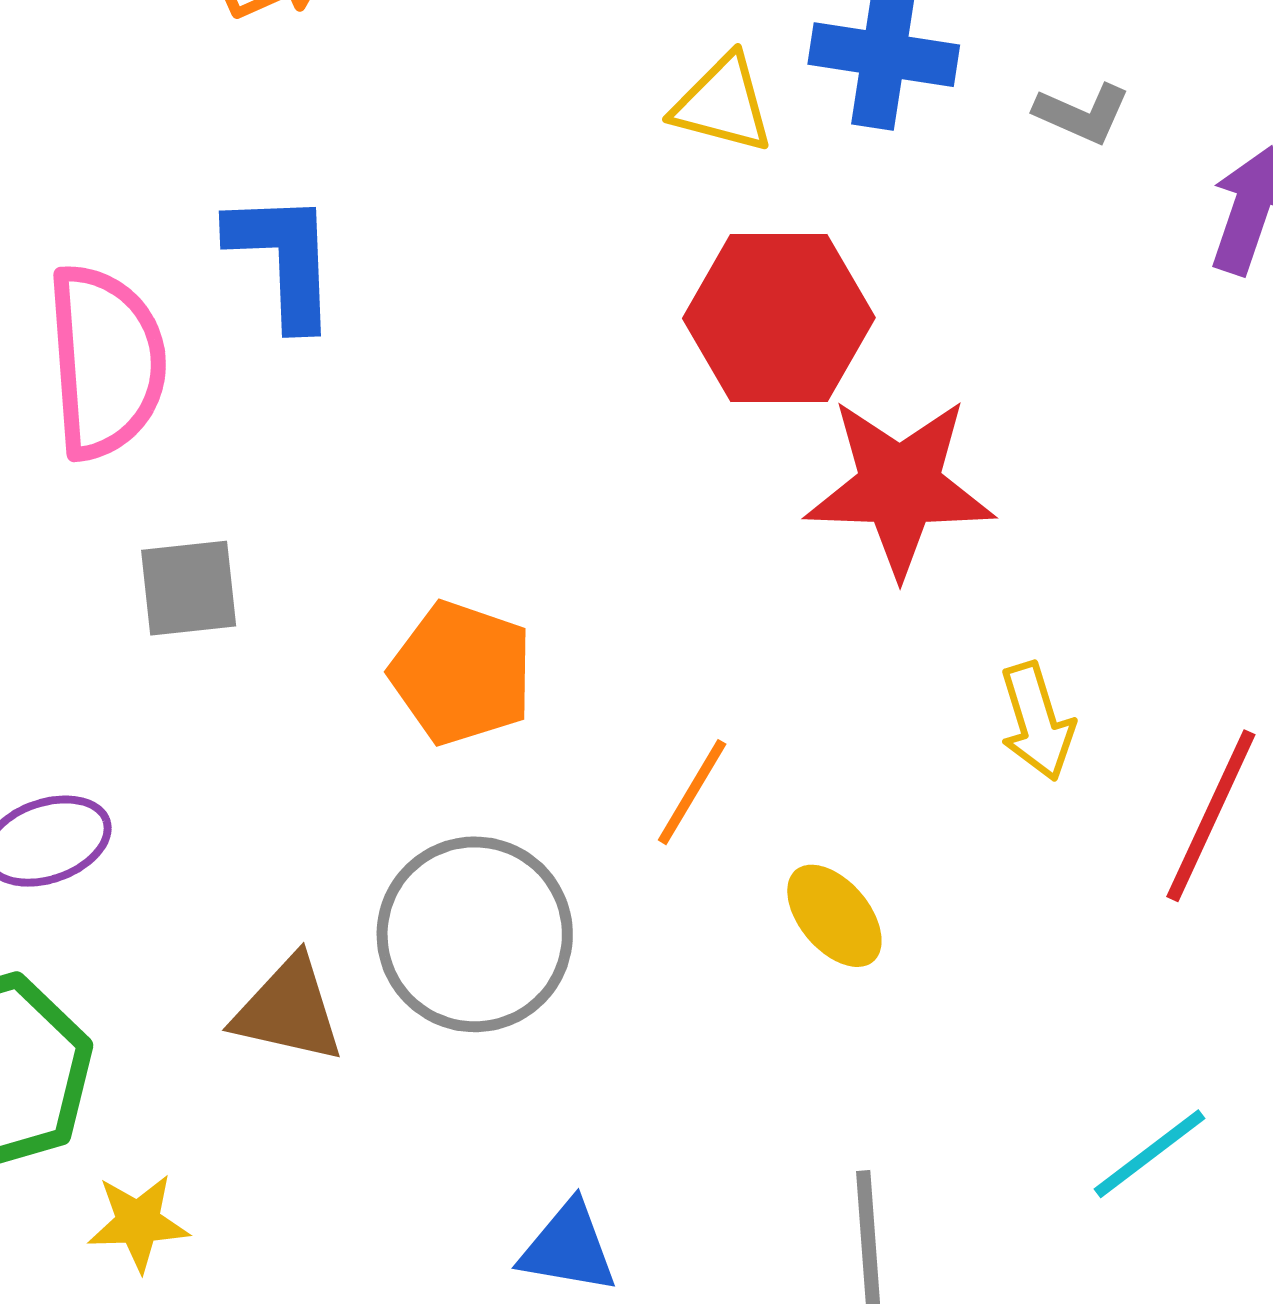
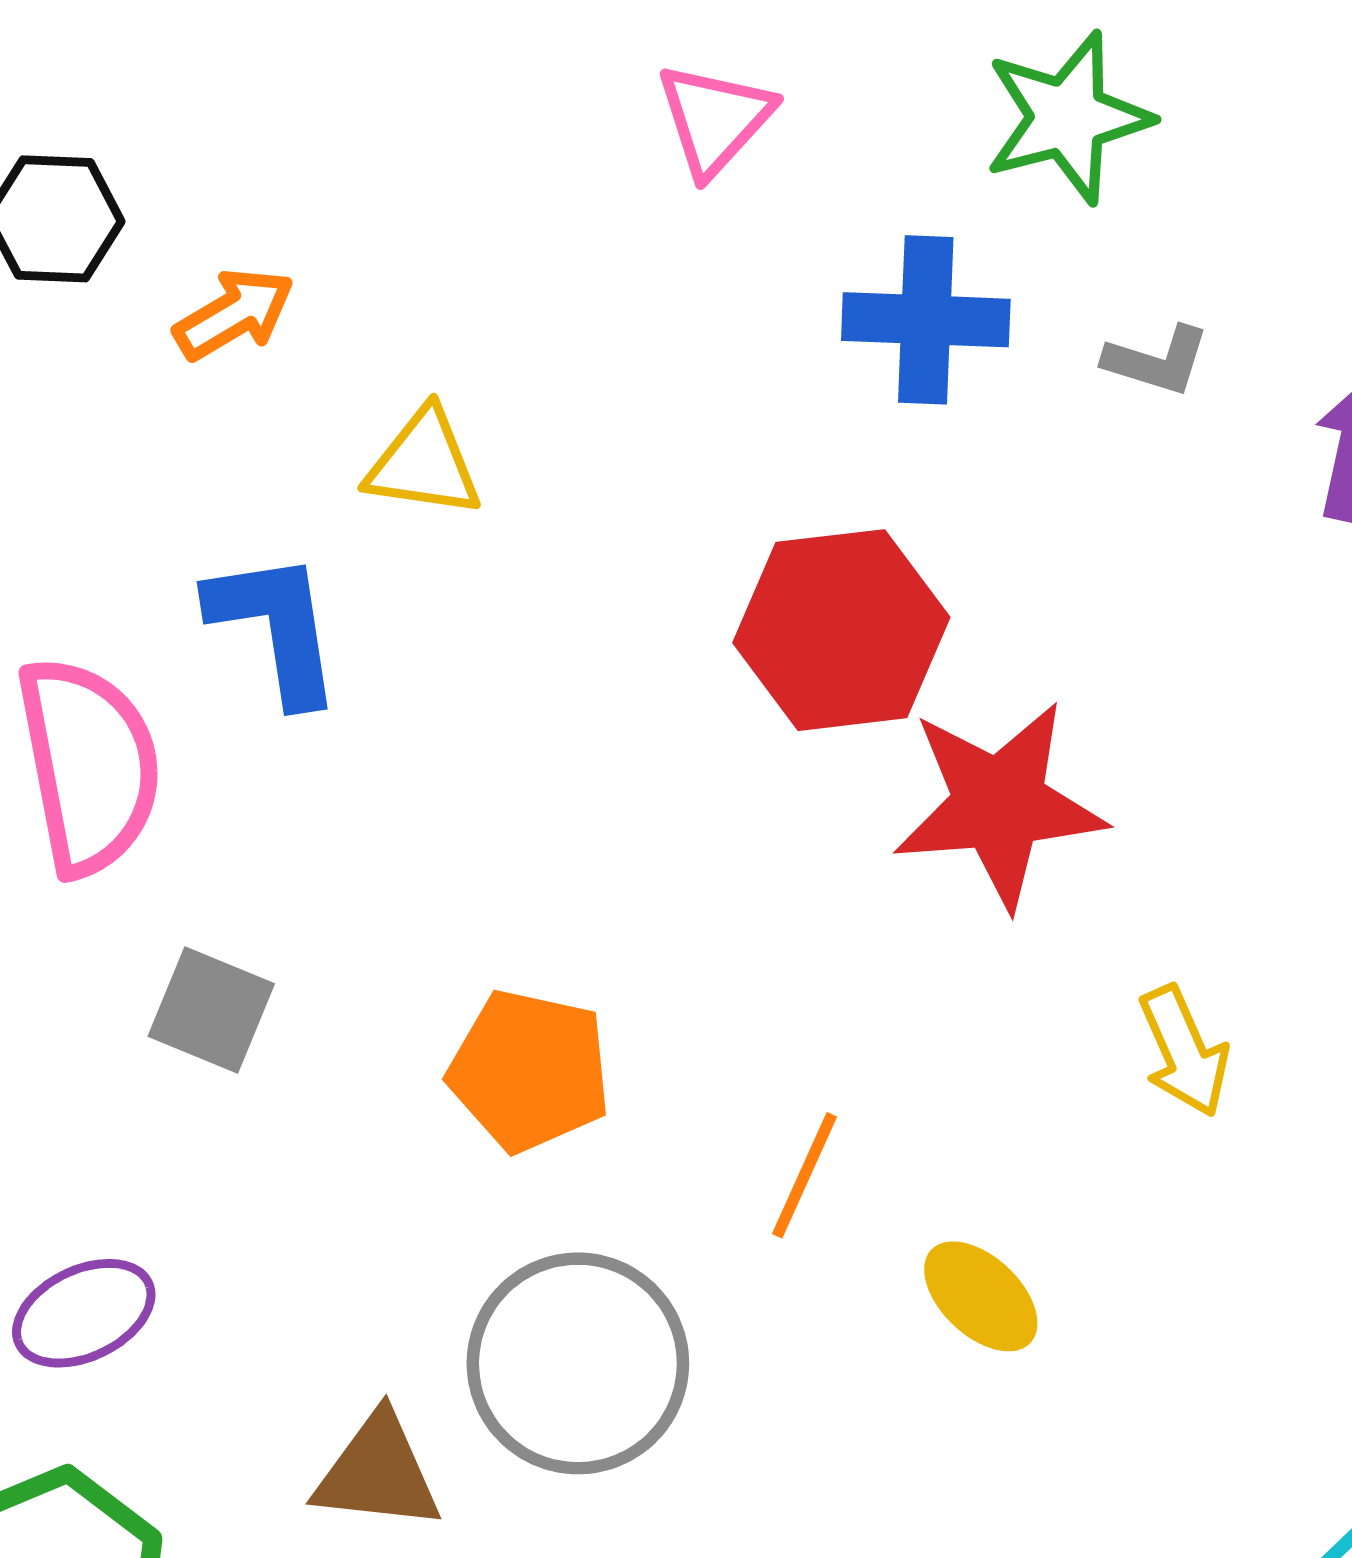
yellow triangle: (723, 104) -> (424, 463), moved
gray square: (189, 588) -> (211, 1010), turned 35

